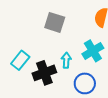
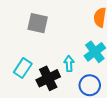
gray square: (55, 22) -> (38, 23), moved

